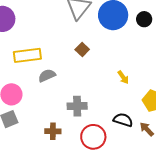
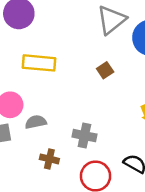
gray semicircle: (47, 75) -> (36, 122), moved

